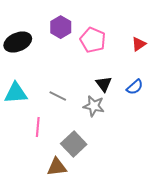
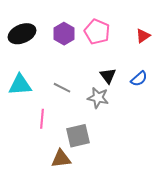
purple hexagon: (61, 27) -> (64, 34), moved
gray square: (74, 144) -> (78, 136), turned 30

